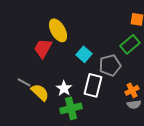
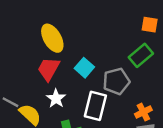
red trapezoid: (43, 48) -> (49, 69), moved
white star: (64, 88) -> (56, 98), moved

